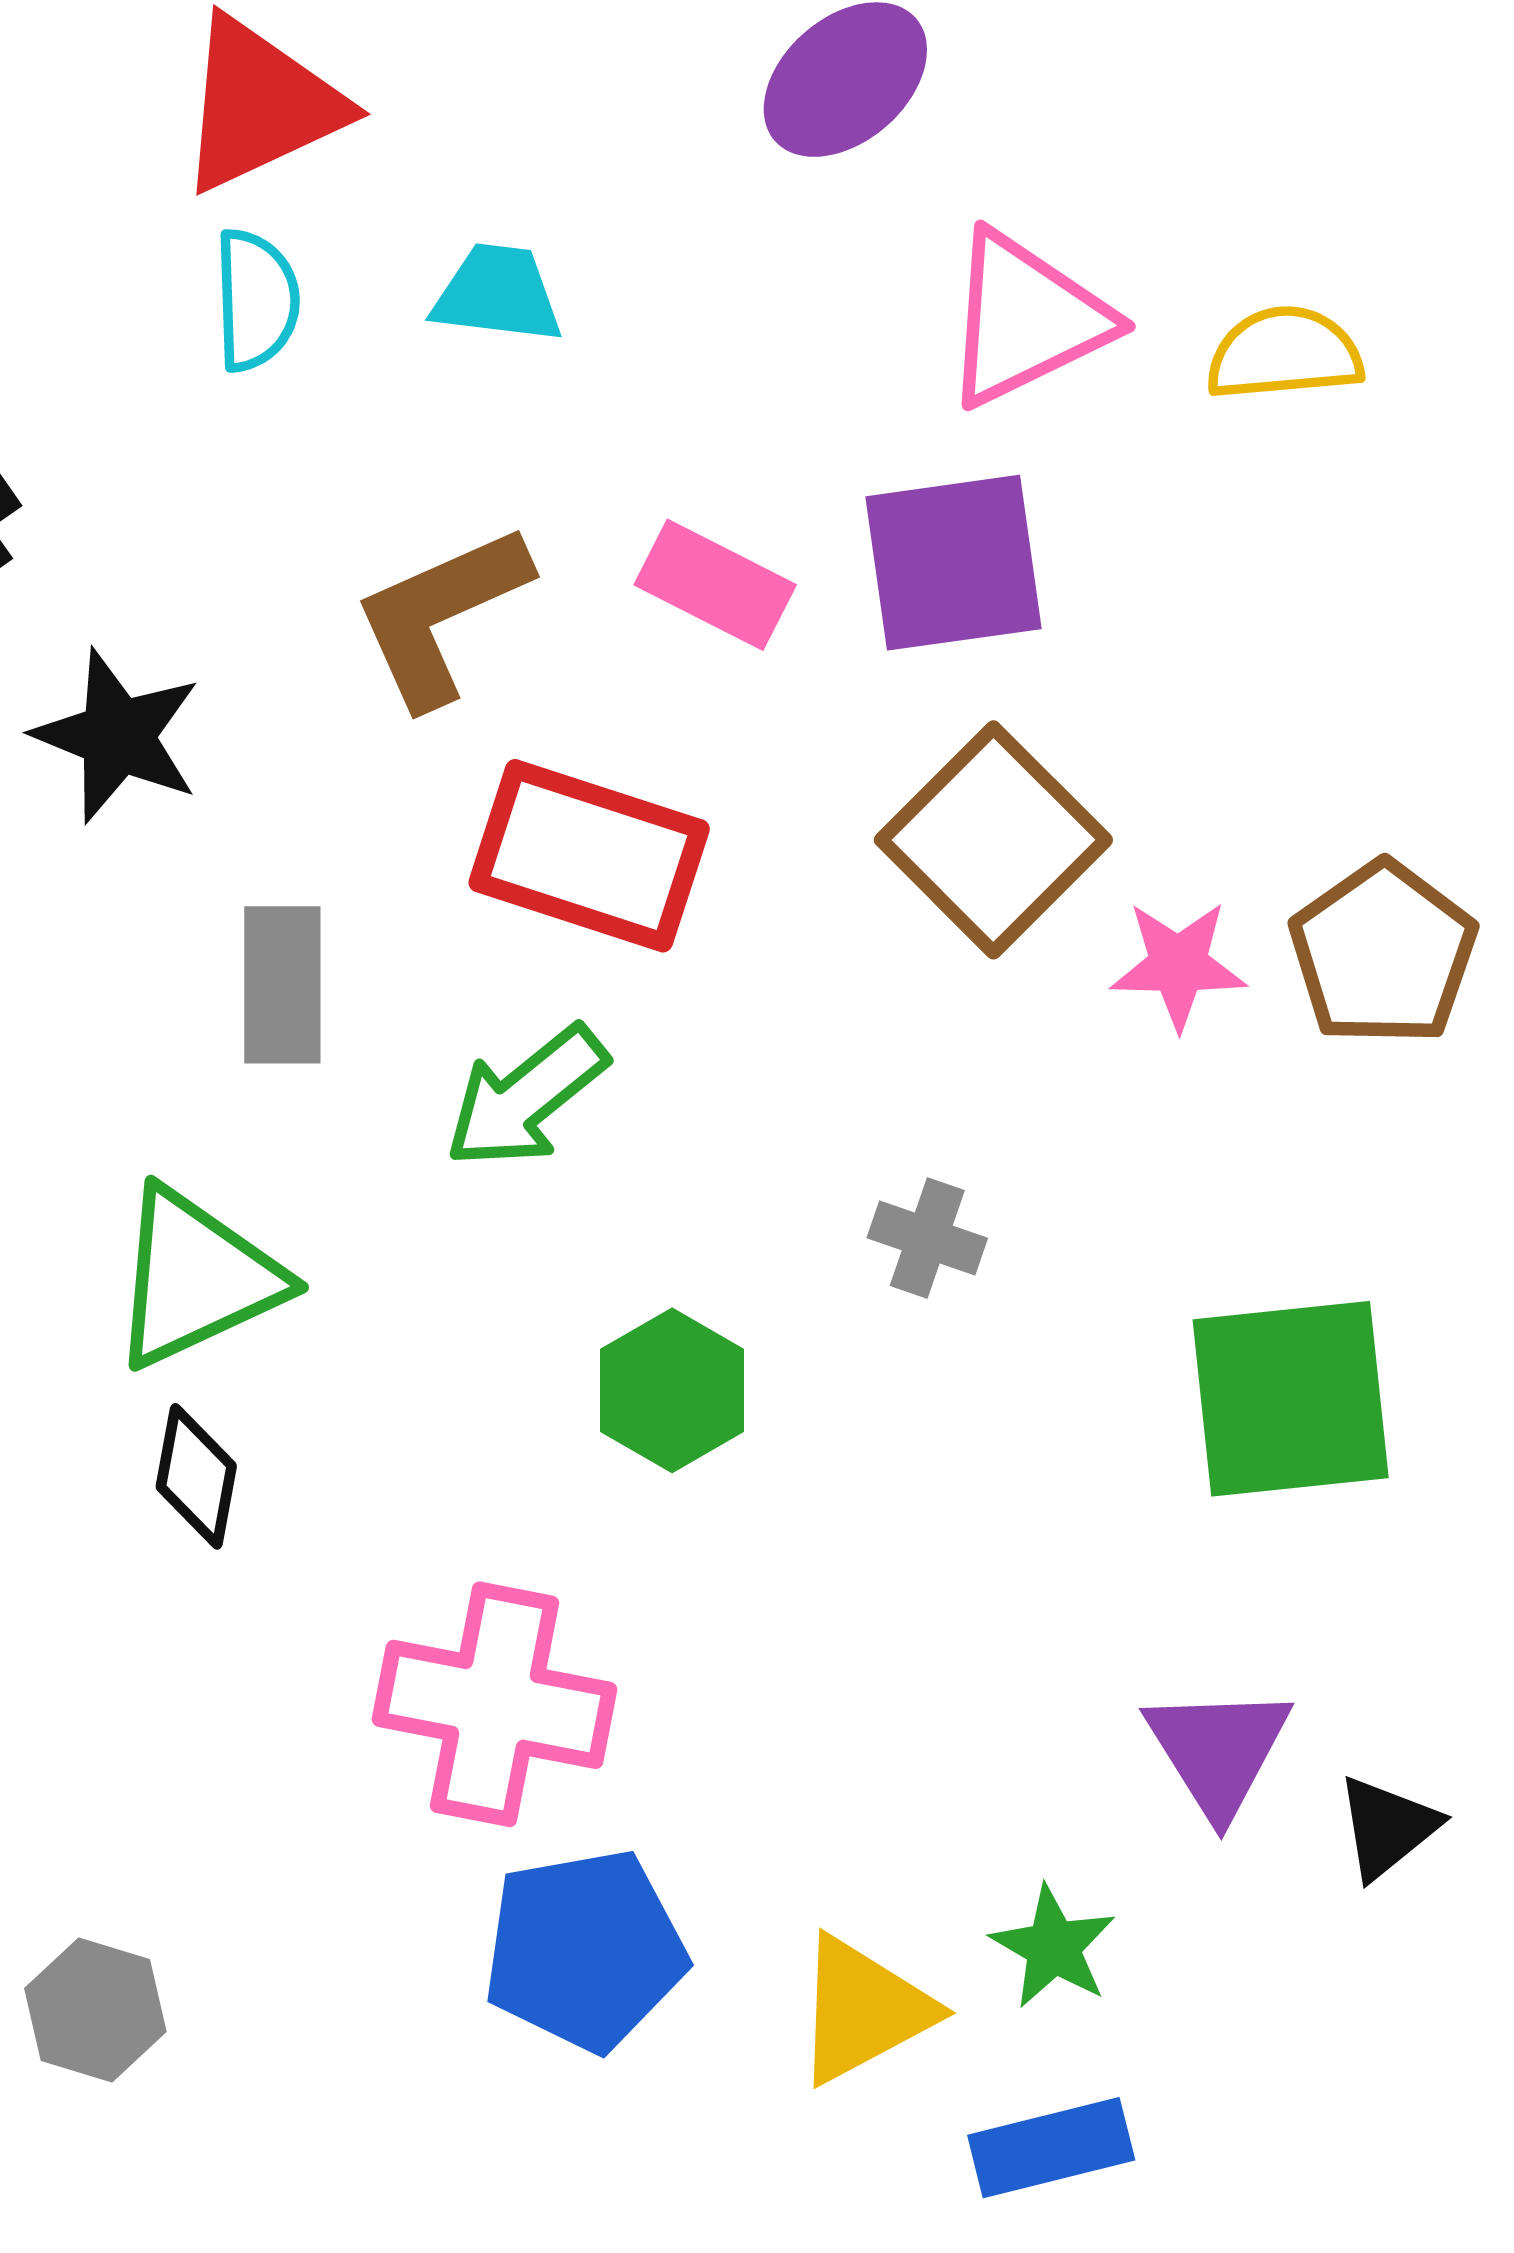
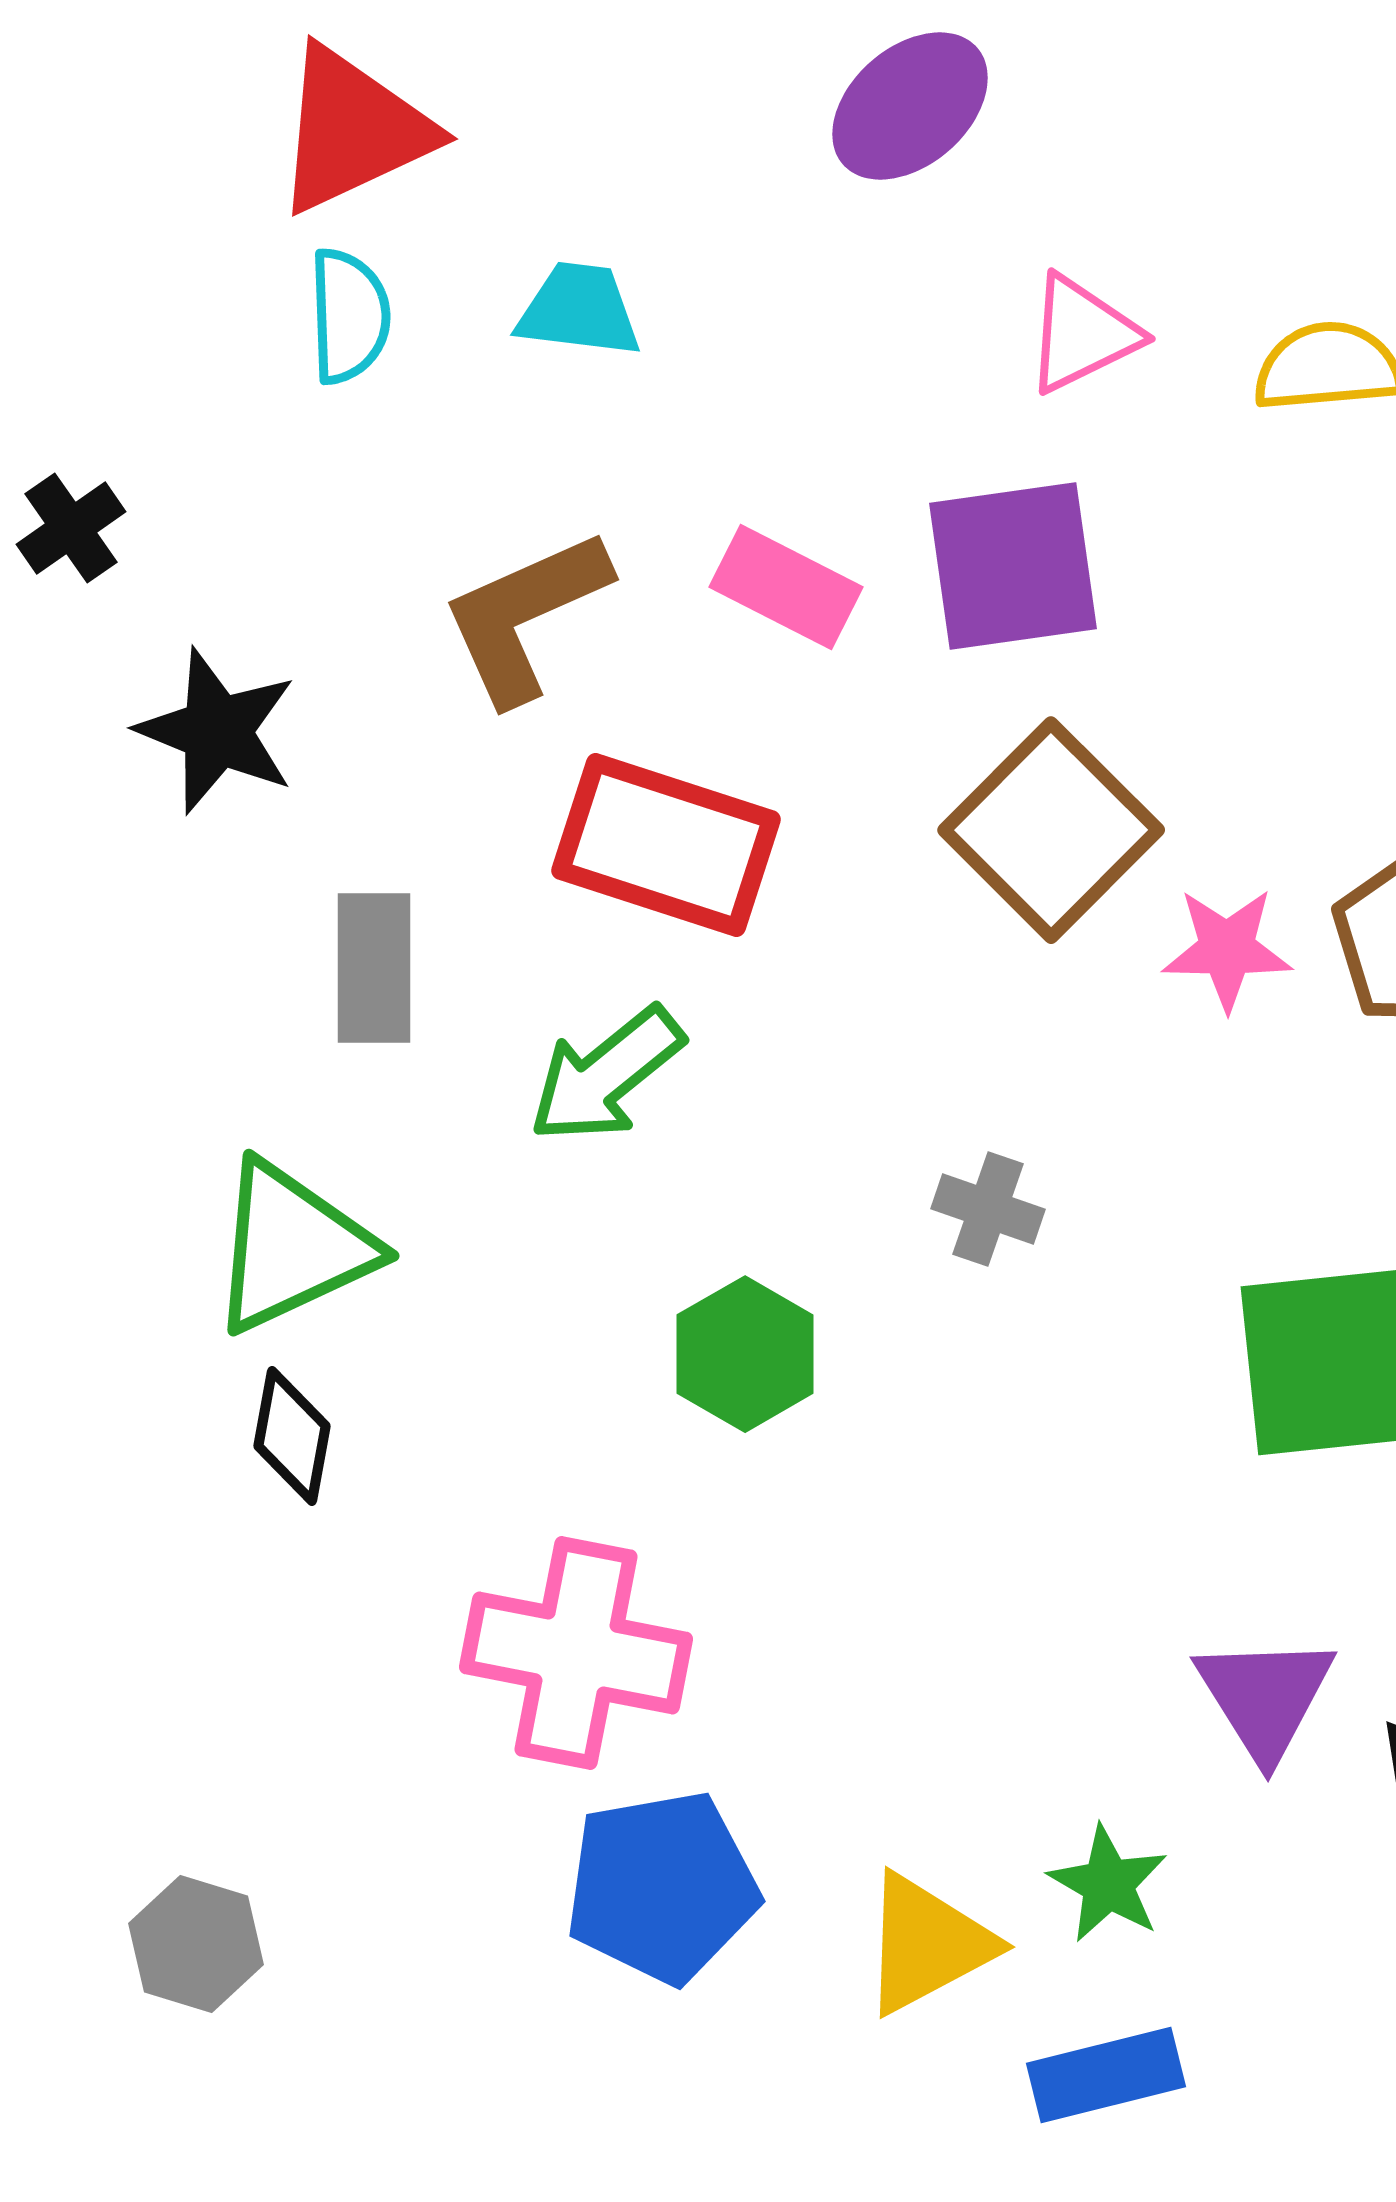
pink triangle: (1026, 319) -> (1082, 334), size x0.7

